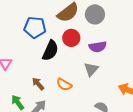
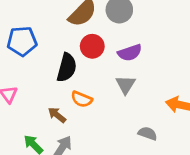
blue pentagon: (35, 27) -> (22, 41), moved
orange semicircle: (64, 85) -> (82, 99), moved

